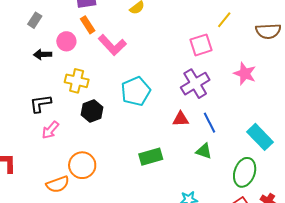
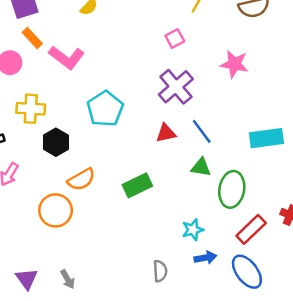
pink square: (201, 45) -> (175, 38), size x0.7
cyan rectangle: (260, 137) -> (266, 138), turned -44
green ellipse: (245, 172) -> (232, 189), moved
orange semicircle: (58, 184) -> (81, 179), moved

